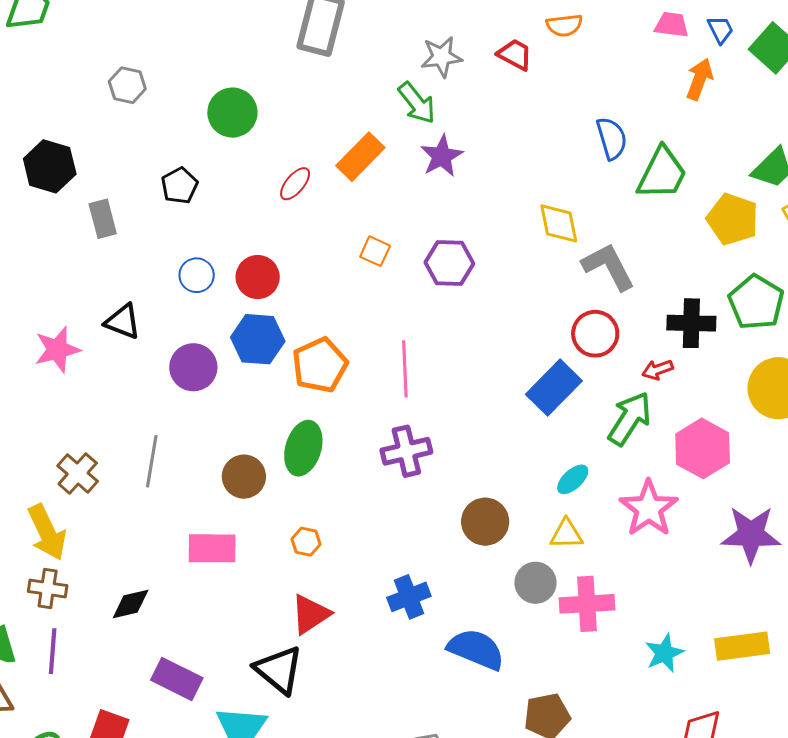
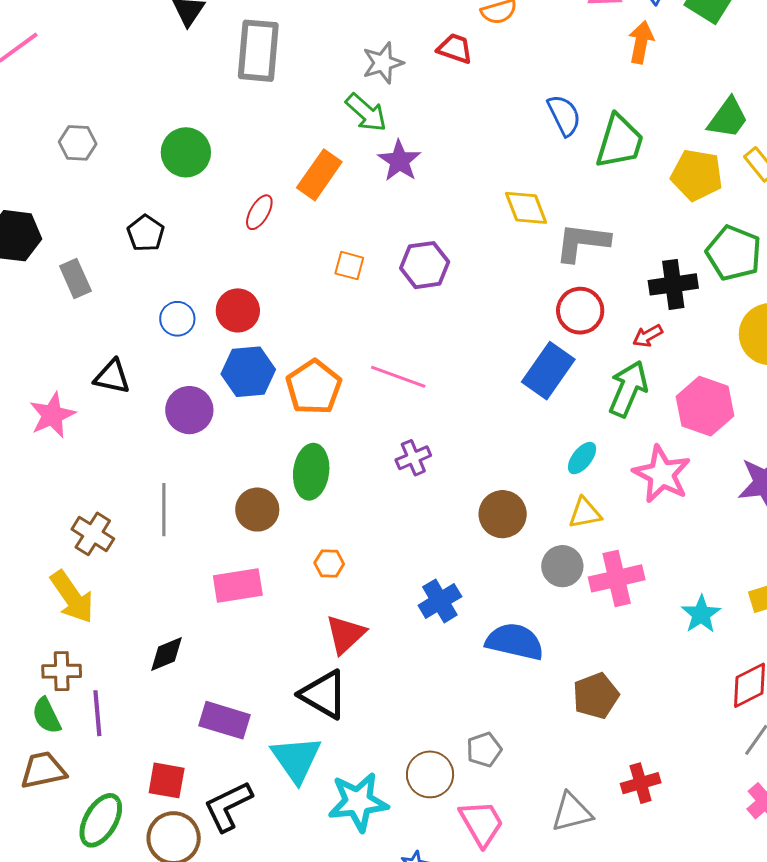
gray L-shape: (609, 267) -> (582, 242), turned -46
pink line: (405, 369) -> (398, 377), turned -58
purple cross: (406, 451) -> (413, 458), size x0.7
brown cross: (48, 588) -> (62, 671), moved

